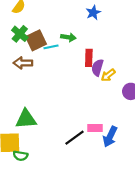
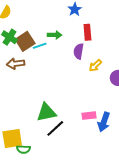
red rectangle: (89, 58) -> (87, 32), moved
purple semicircle: (97, 68) -> (79, 51), moved
green triangle: (26, 119) -> (46, 112), moved
black line: (74, 138) -> (55, 128), moved

